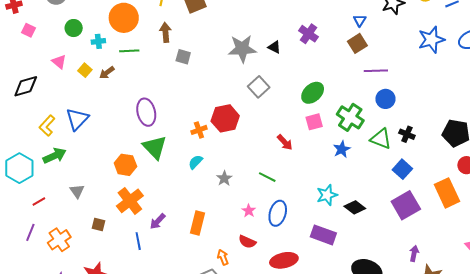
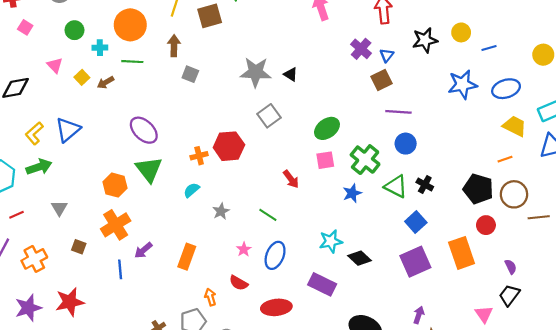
purple cross: (309, 34) -> (361, 49), moved
purple ellipse: (146, 112) -> (144, 130), turned -40

